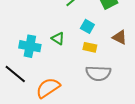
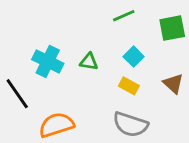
green triangle: (58, 38) -> (89, 62), turned -40

